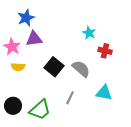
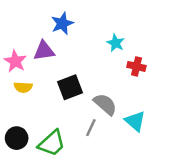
blue star: (26, 18) -> (62, 23), moved
black square: (54, 67) -> (70, 87), turned 30
gray semicircle: (81, 69) -> (105, 104), moved
cyan triangle: (104, 93) -> (135, 121), turned 30

